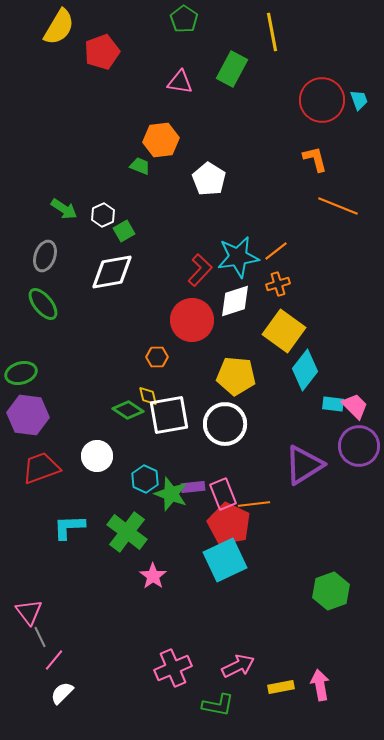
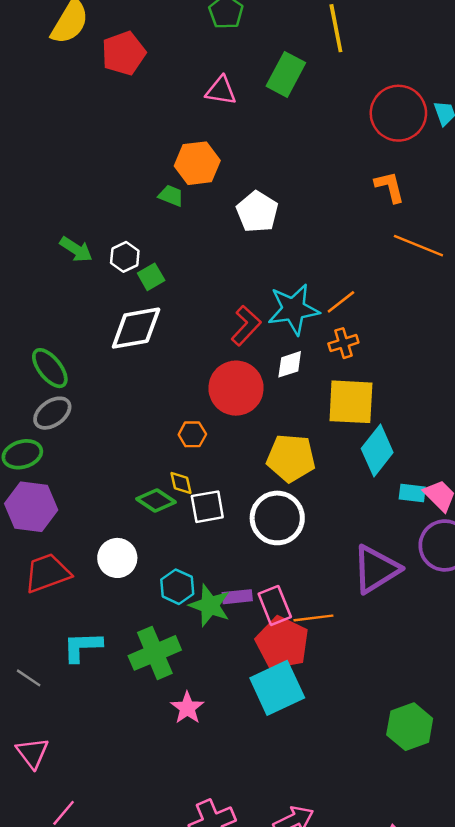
gray ellipse: (45, 256) -> (52, 413), moved, turned 36
white diamond: (235, 301) -> (290, 364), size x0.7
yellow square: (284, 331) -> (351, 402), turned -33
white square: (169, 415) -> (207, 507), size x0.7
green cross: (127, 532) -> (155, 653), turned 30
gray line: (40, 637) -> (29, 678), moved, turned -30

